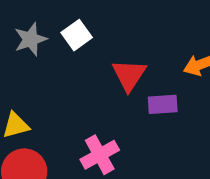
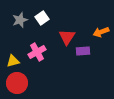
pink cross: (100, 155) -> (37, 52), moved

